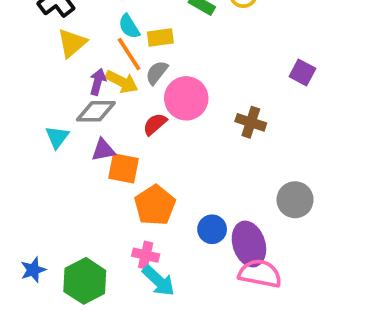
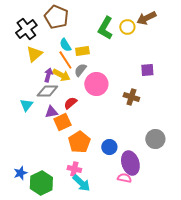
purple square: (302, 73) -> (147, 70), moved, turned -32
red semicircle: (155, 124) -> (70, 103), moved
orange square: (124, 168) -> (62, 122), turned -36
blue circle: (212, 229) -> (109, 147), moved
blue star: (33, 270) -> (20, 173), moved
pink semicircle: (260, 274) -> (124, 178), moved, size x0.6

